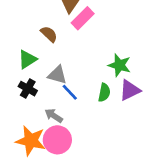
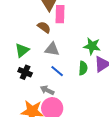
pink rectangle: (83, 18) -> (60, 14), turned -36
brown semicircle: (49, 34) -> (44, 27), moved
gray triangle: (57, 75) -> (52, 49), moved

